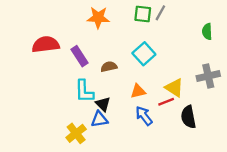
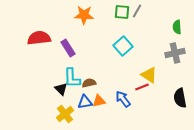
brown semicircle: (109, 67) -> (89, 83), moved
gray cross: (208, 76) -> (175, 53), moved
orange triangle: (138, 91) -> (99, 101), moved
black triangle: (103, 104) -> (61, 89), moved
black semicircle: (188, 117) -> (180, 98), moved

